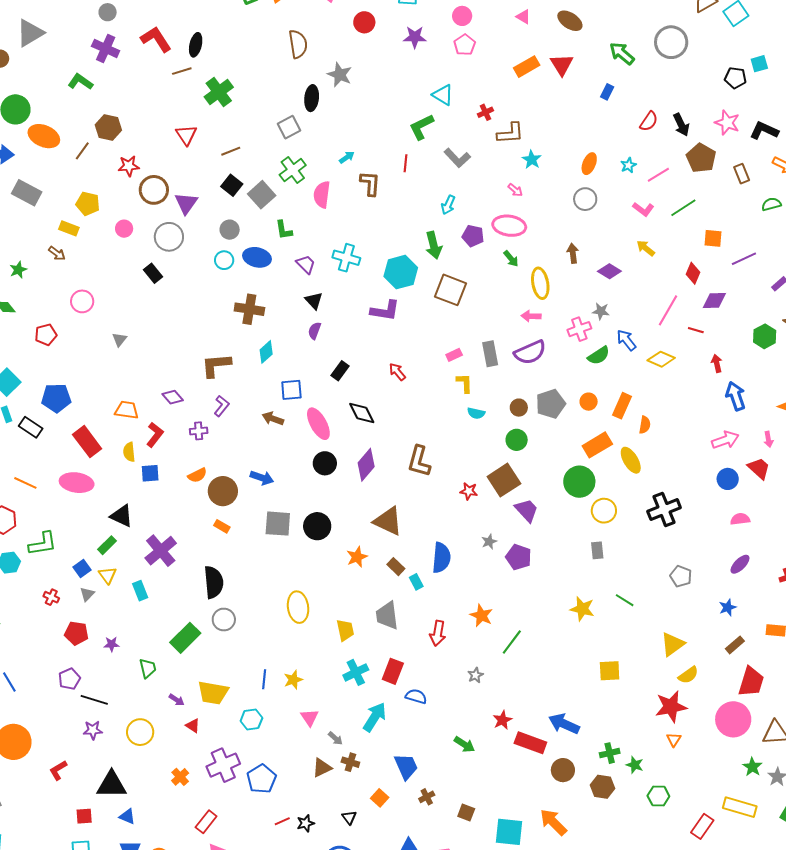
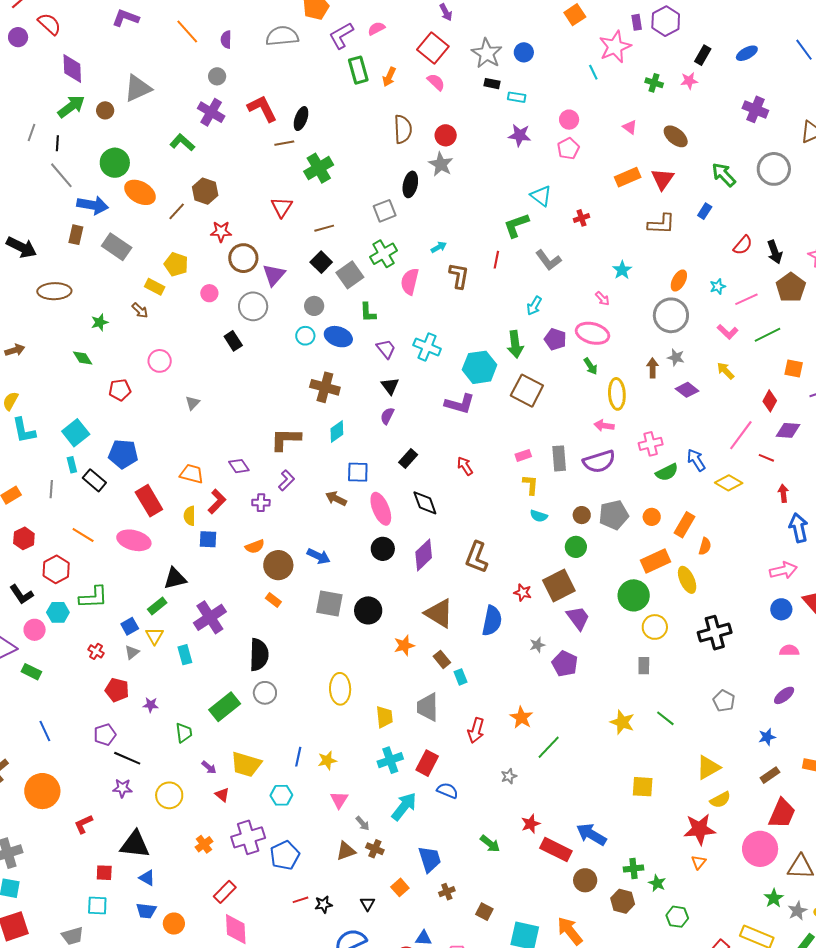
red circle: (364, 22) -> (446, 135), moved
brown L-shape: (510, 133) -> (661, 224), moved
gray circle: (585, 199) -> (671, 315), size x1.5
gray star: (601, 311) -> (676, 357), moved
black triangle: (122, 516) -> (175, 578), turned -45
blue semicircle: (441, 558) -> (492, 621), moved

